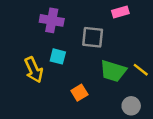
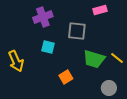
purple cross: (52, 20) -> (43, 17), turned -30
yellow arrow: (34, 70) -> (16, 61), moved

